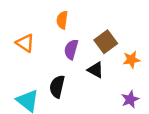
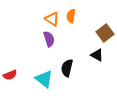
orange triangle: (25, 43) -> (52, 19), moved
purple semicircle: (71, 49) -> (49, 39), moved, turned 147

